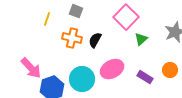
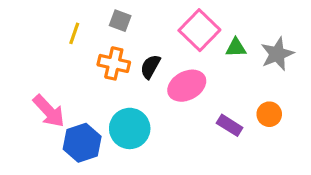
green triangle: (141, 39) -> (236, 48), moved, turned 40
pink ellipse: (112, 69) -> (187, 86), moved

